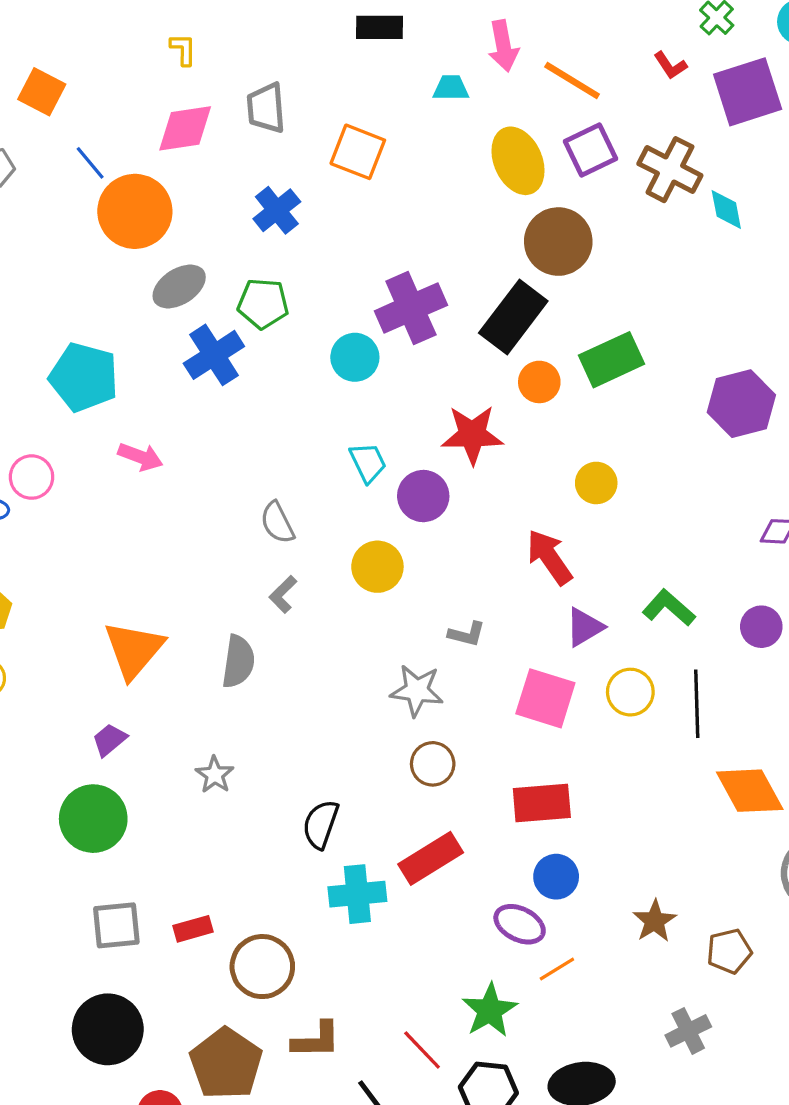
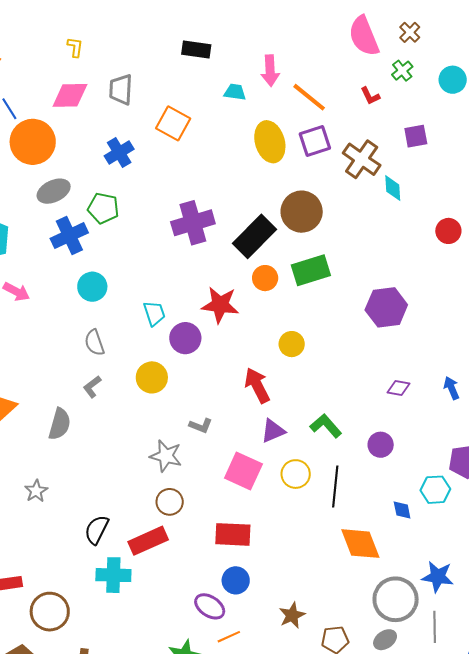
purple square: (748, 92) -> (416, 136), moved, size x0.6
brown circle: (558, 242) -> (302, 212), moved
cyan circle: (355, 357) -> (92, 287), moved
red rectangle: (431, 858) -> (148, 541), moved

